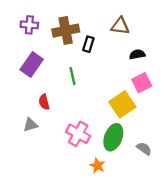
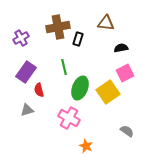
purple cross: (29, 25) -> (21, 38), moved, turned -35
purple rectangle: (32, 65) -> (26, 72), moved
green ellipse: (113, 137) -> (80, 88), moved

